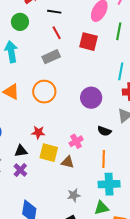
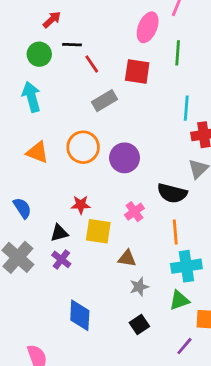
black line: (54, 12) -> (72, 45), moved
gray rectangle: (51, 57) -> (105, 101), moved
purple circle: (91, 98) -> (125, 158), moved
black semicircle: (104, 131) -> (172, 193), size x1.5
brown triangle: (68, 162) -> (127, 258), moved

